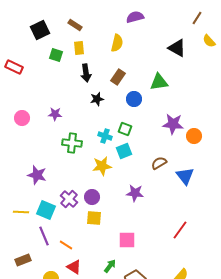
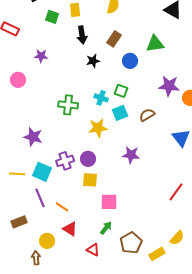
purple star: (55, 114) -> (41, 56), moved
brown semicircle: (159, 163) -> (147, 115), moved
purple cross: (69, 199) -> (65, 161), turned 30
pink square: (127, 240) -> (109, 202), moved

